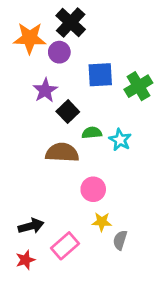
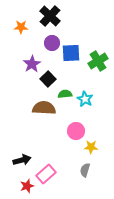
orange star: (30, 38) -> (21, 27), size x0.6
purple circle: (59, 52) -> (52, 43), moved
pink circle: (93, 189) -> (76, 131), moved
yellow star: (102, 222) -> (91, 147), moved
red star: (25, 260) -> (27, 186), moved

